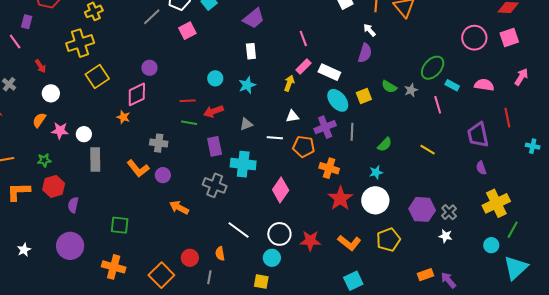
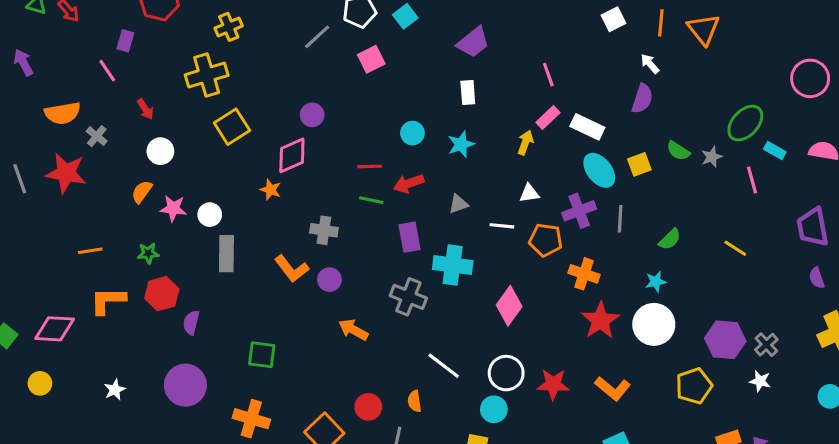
yellow pentagon: (388, 240) -> (694, 386), moved

